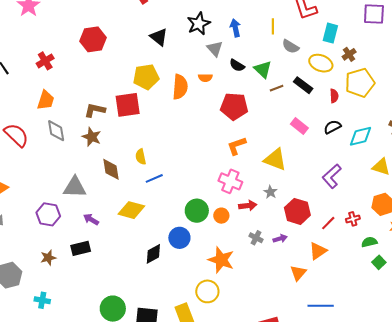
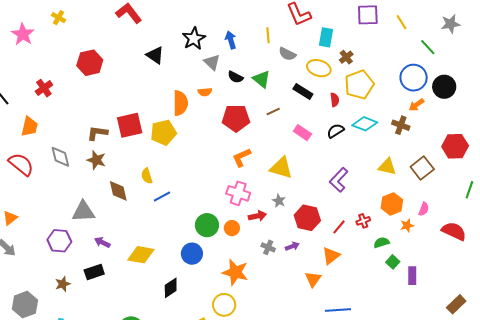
yellow pentagon: (146, 77) -> (163, 132), moved
brown line: (277, 88) -> (273, 111), moved
orange trapezoid: (46, 100) -> (29, 127), moved
cyan diamond: (361, 136) -> (365, 124), moved, turned 40
yellow diamond: (131, 210) -> (141, 255), moved
black diamond: (153, 254) -> (171, 288), moved

